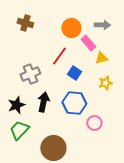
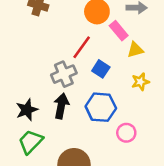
gray cross: (30, 74) -> (64, 74), moved

